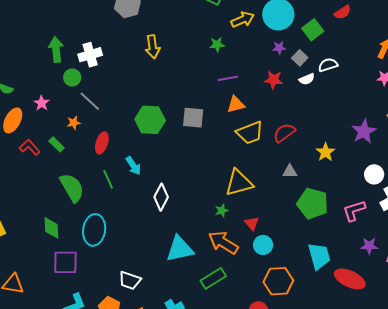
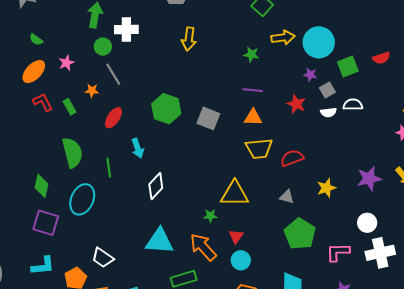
green line: (108, 179) -> (109, 168), moved

